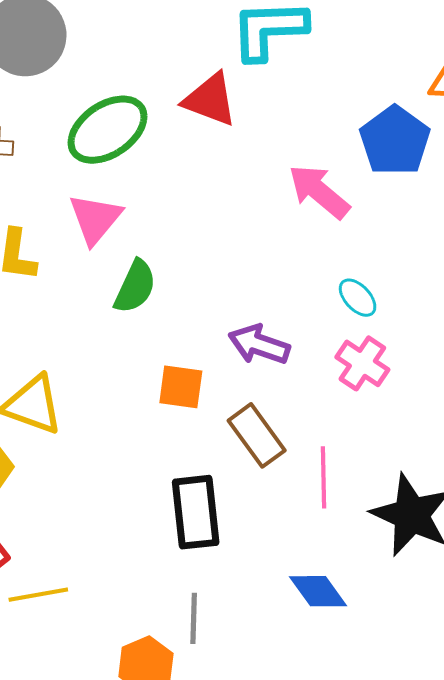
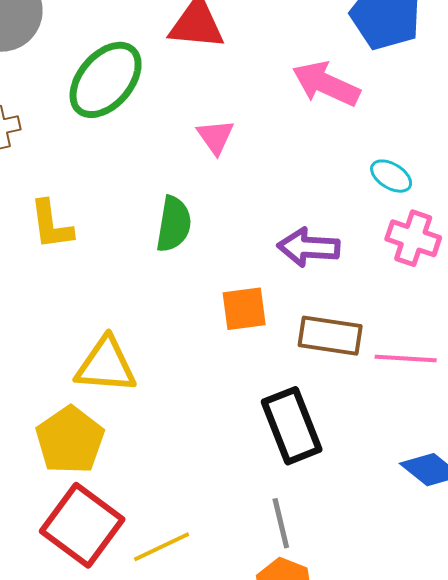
pink triangle: (95, 219) -> (216, 137), moved, size x0.7
brown rectangle: (257, 435) -> (330, 336), turned -30
pink line: (323, 477) -> (406, 358), turned -70
gray line: (194, 618) -> (281, 523), moved

